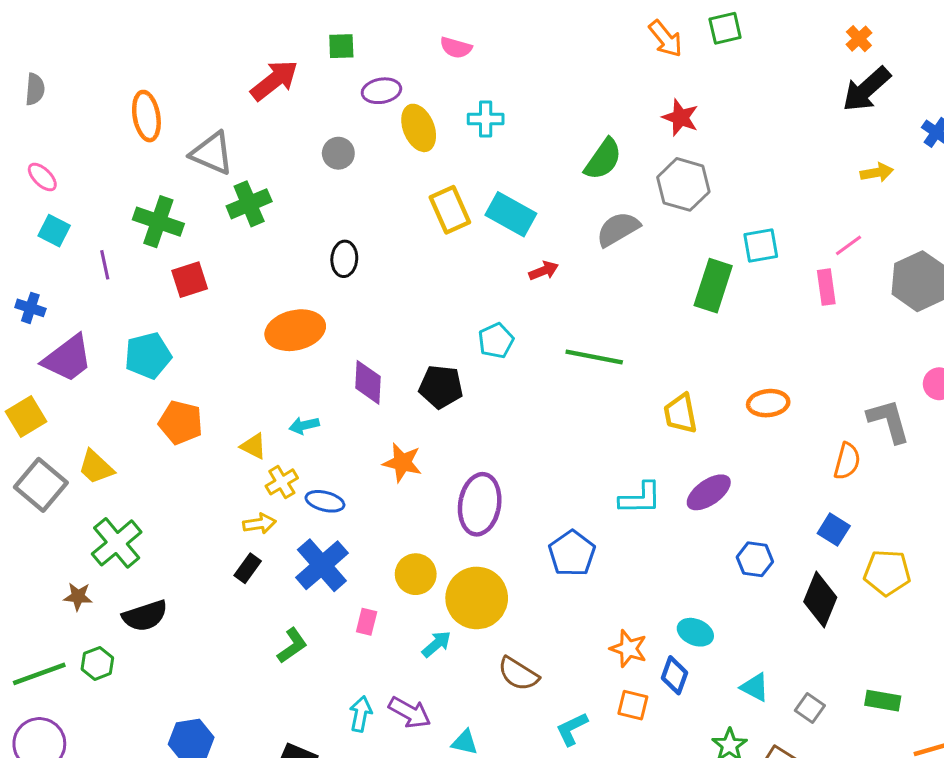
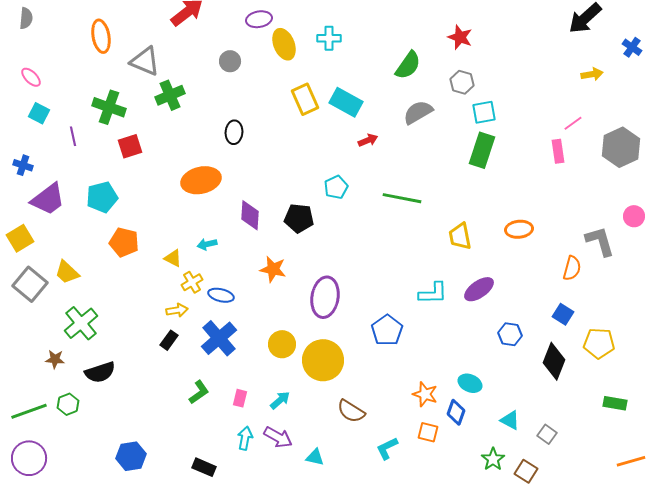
gray hexagon: (683, 184) -> (462, 82), size x0.7
cyan square: (761, 245) -> (484, 112), moved
pink rectangle: (367, 622) -> (240, 398), moved
cyan arrow: (437, 644) -> (280, 400), moved
green rectangle: (883, 701) -> (615, 403), moved

